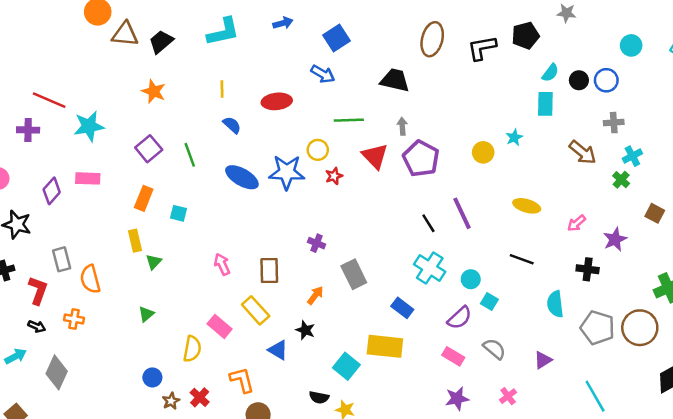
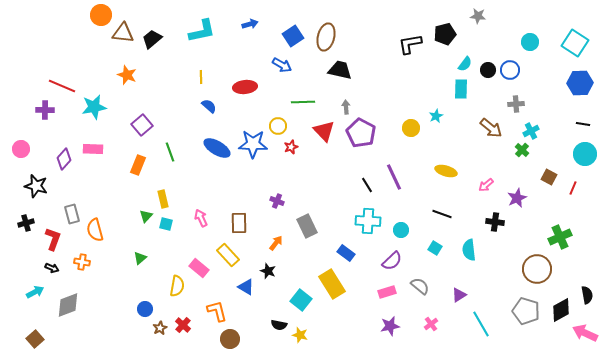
brown ellipse: (432, 39) -> (326, 37), moved
orange star: (154, 91) -> (127, 75), moved
green line: (190, 155) -> (170, 152), moved
cyan square: (179, 213) -> (166, 224), moved
yellow rectangle: (135, 241) -> (163, 199), moved
cyan cross: (430, 268) -> (368, 221), turned -30
cyan square: (489, 302) -> (435, 248), moved
gray pentagon: (598, 328) -> (526, 311), moved
yellow rectangle: (385, 346) -> (332, 284), turned 52
pink rectangle: (453, 356) -> (387, 292), turned -48
gray diamond: (57, 372) -> (68, 305), turned 44
cyan line: (595, 396) -> (481, 324), moved

